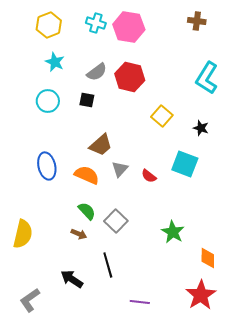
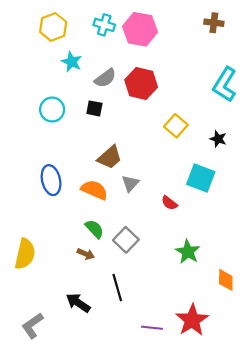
cyan star: (55, 62) -> (72, 62), moved
red semicircle: (149, 176) -> (169, 203), moved
red star: (201, 295) -> (192, 320), moved

